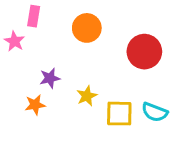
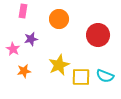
pink star: (14, 41) -> (13, 49), moved
purple star: (50, 78) -> (31, 39), moved
yellow star: (87, 96) -> (59, 65), size x1.5

